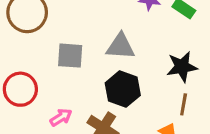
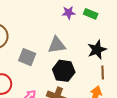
gray square: (70, 56) -> (27, 57), turned 30

